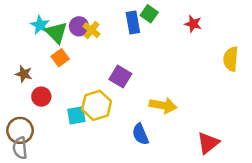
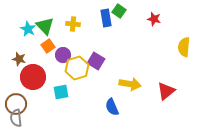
cyan star: (40, 25) -> (28, 29), moved
purple circle: (79, 26) -> (63, 55), moved
yellow cross: (92, 30) -> (73, 24), turned -32
red circle: (41, 97) -> (33, 77), size x1.6
yellow hexagon: (97, 105) -> (77, 68), moved
red triangle: (208, 143) -> (166, 91), moved

